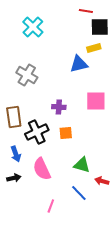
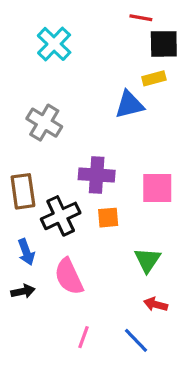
pink square: (96, 101) -> (157, 188), moved
purple cross: (59, 107) -> (97, 175), size x1.5
green triangle: (82, 165) -> (147, 260), moved, turned 48
red arrow: (102, 181) -> (156, 304), moved
blue line: (79, 193) -> (136, 340), moved

